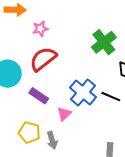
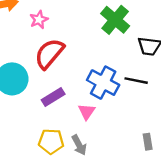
purple rectangle: (39, 96) -> (53, 97), turned -54

